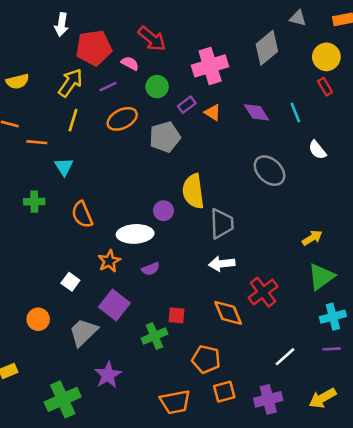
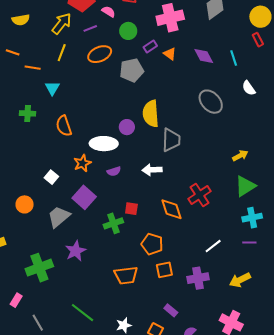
white arrow: (222, 264) -> (152, 170), moved

